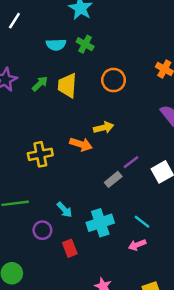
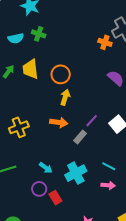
orange circle: (114, 80) -> (61, 74), moved
yellow arrow: (104, 128) -> (65, 97), turned -49
orange arrow: (81, 144) -> (59, 122), moved
purple circle: (42, 230) -> (39, 189), moved
pink arrow: (137, 245) -> (108, 185), turned -144

